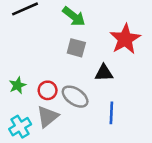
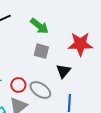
red star: (125, 39) -> (80, 44), turned 30
black triangle: (104, 73) -> (63, 71), turned -49

